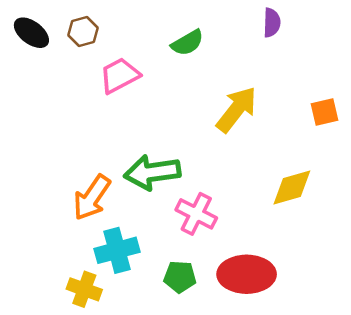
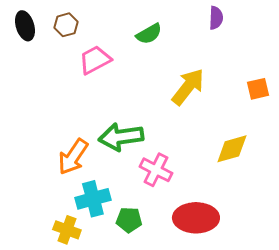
black ellipse: (31, 33) -> (25, 26), turned 36
green pentagon: (180, 277) -> (129, 220), moved

